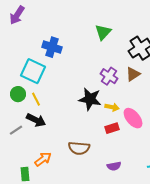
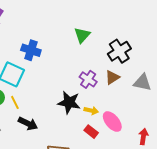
black arrow: (36, 120) -> (28, 124), moved
red rectangle: (112, 128) -> (91, 132), turned 56

